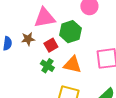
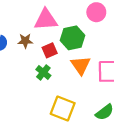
orange triangle: (72, 65) -> (81, 65), moved, turned 36

